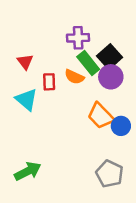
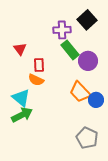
black square: (110, 57) -> (87, 20), moved
orange semicircle: (74, 77) -> (36, 80), moved
cyan triangle: (26, 99) -> (21, 98), moved
green arrow: (28, 171) -> (22, 115), moved

